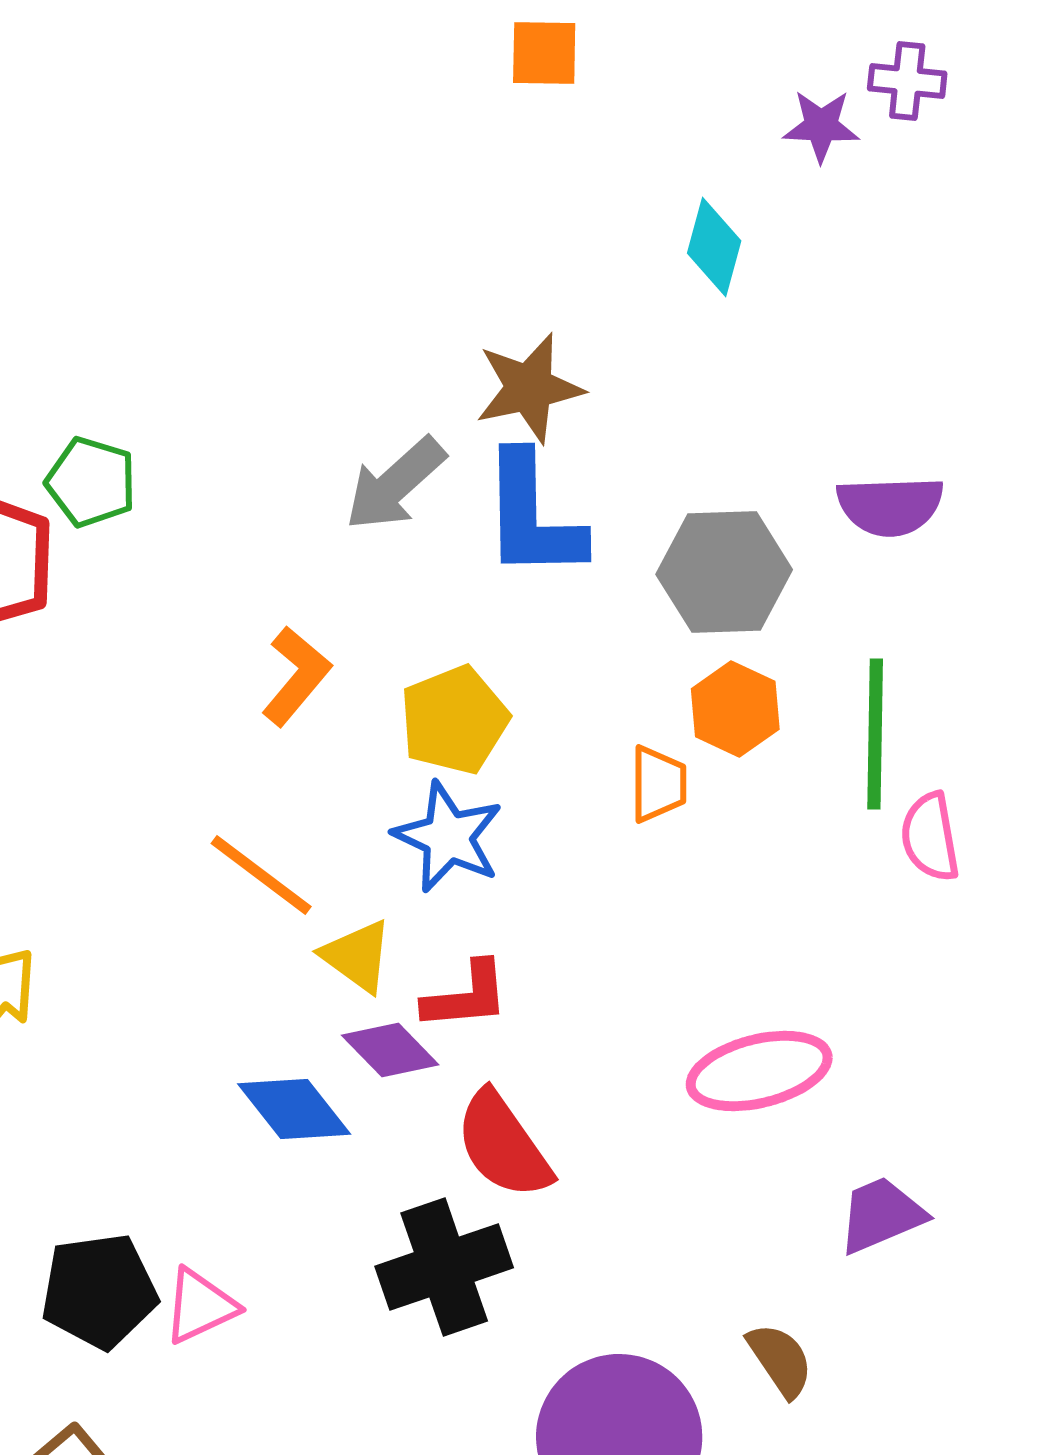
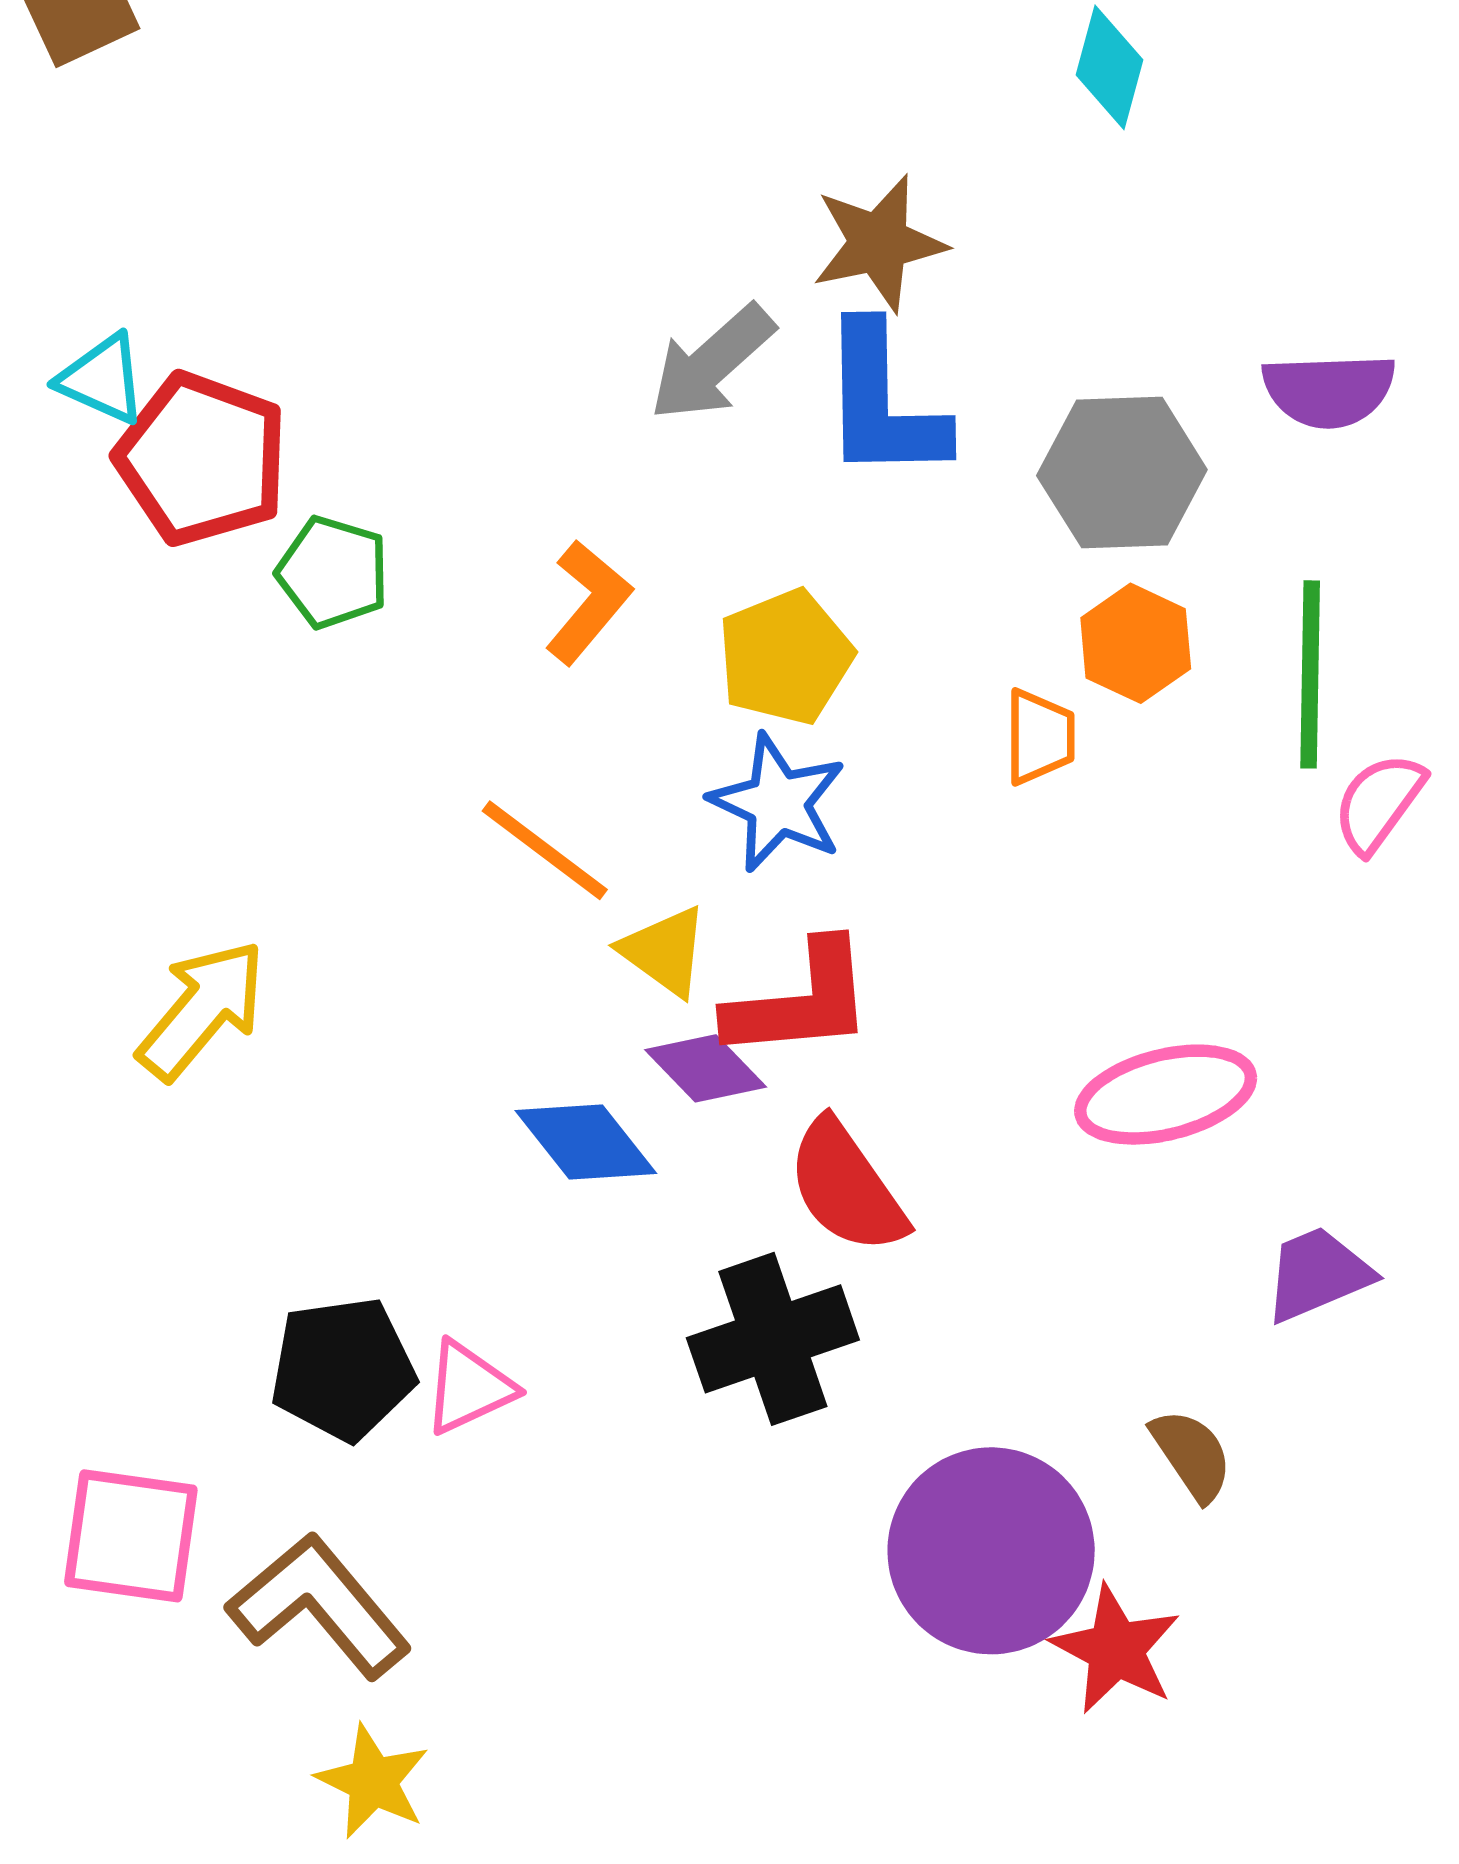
green pentagon: (91, 482) -> (333, 572), moved
pink semicircle: (930, 837) -> (1379, 803), turned 46
red L-shape: (466, 996) -> (800, 1001), size x1.4

